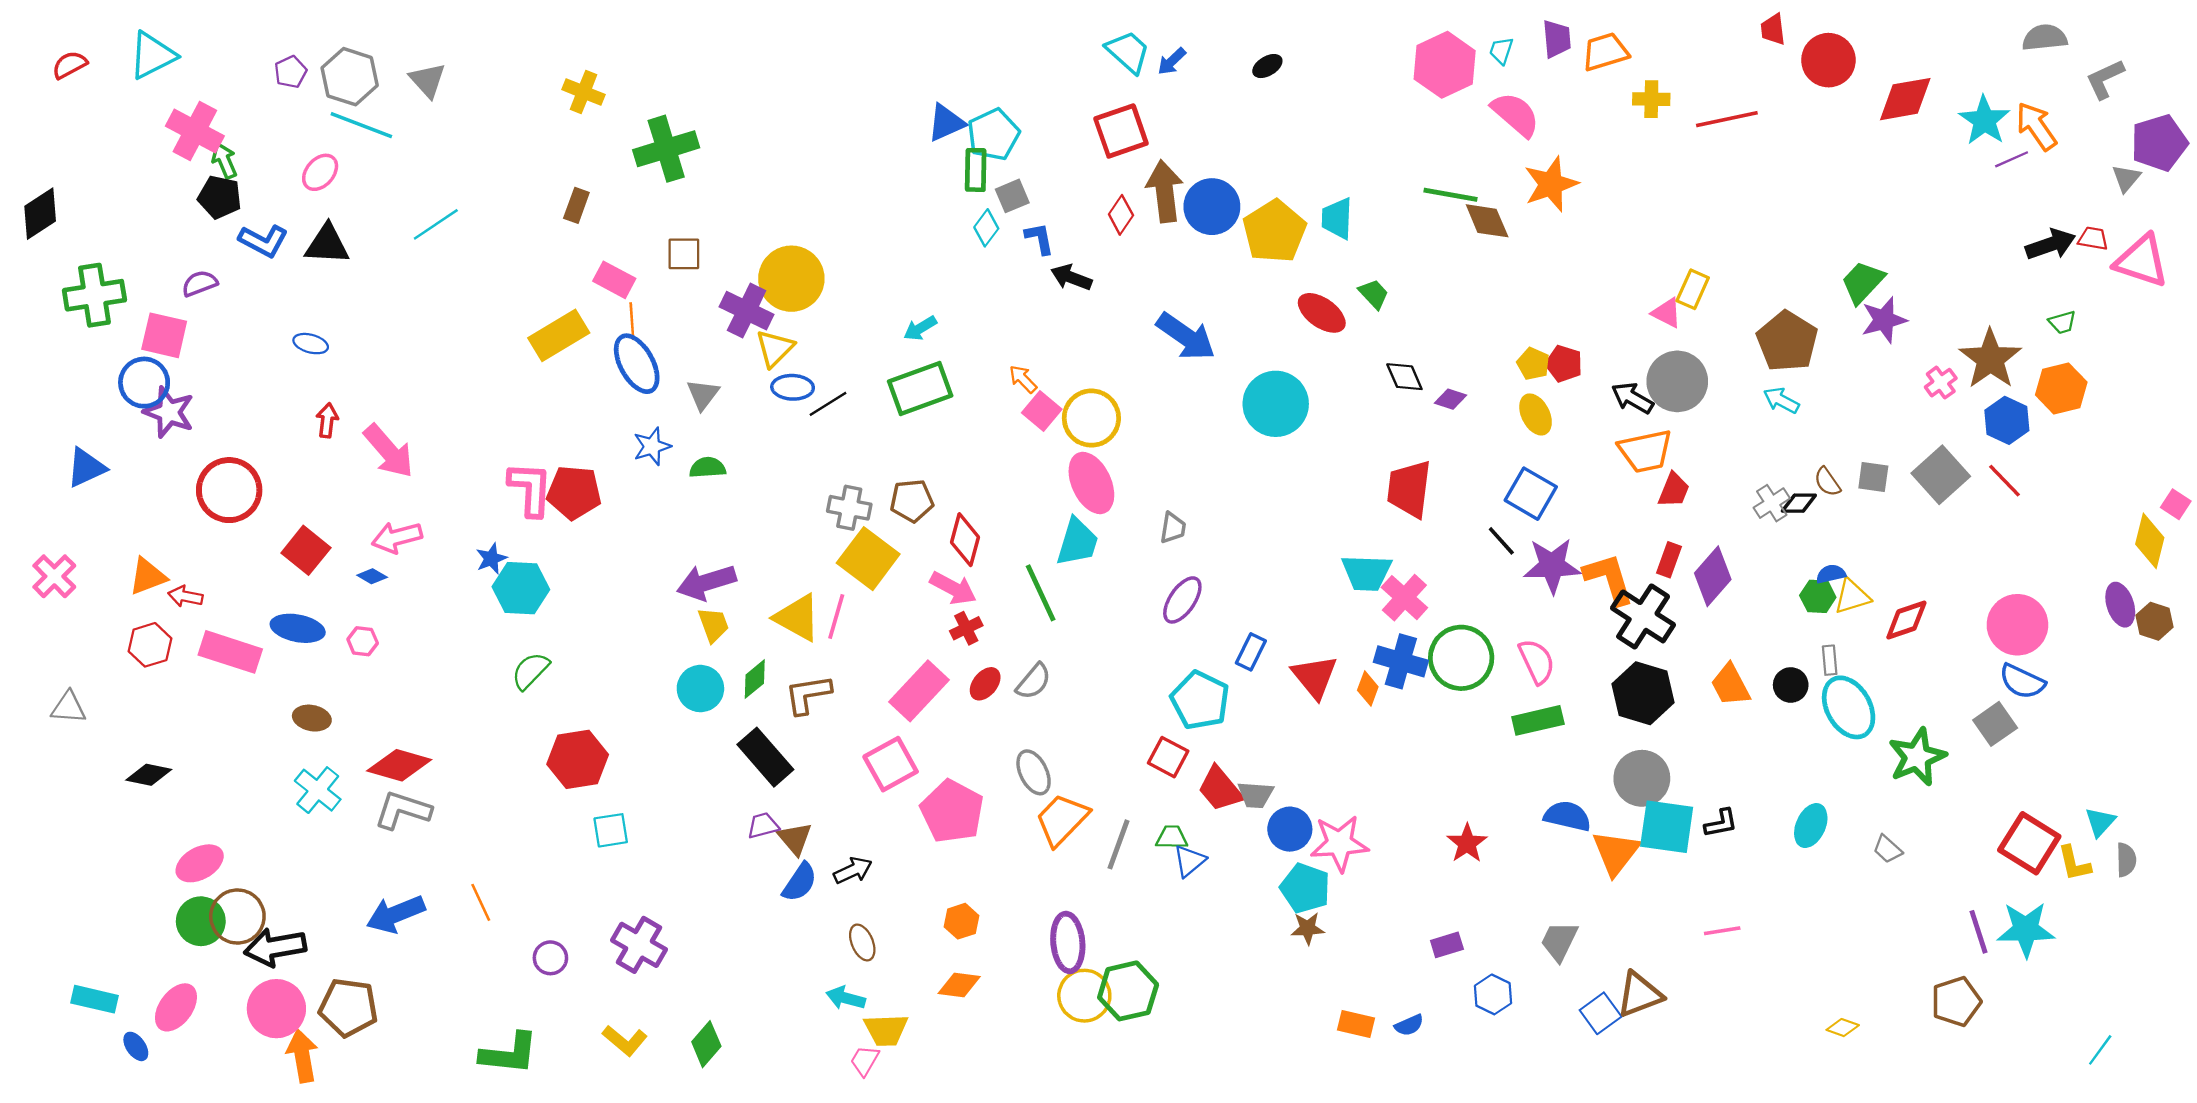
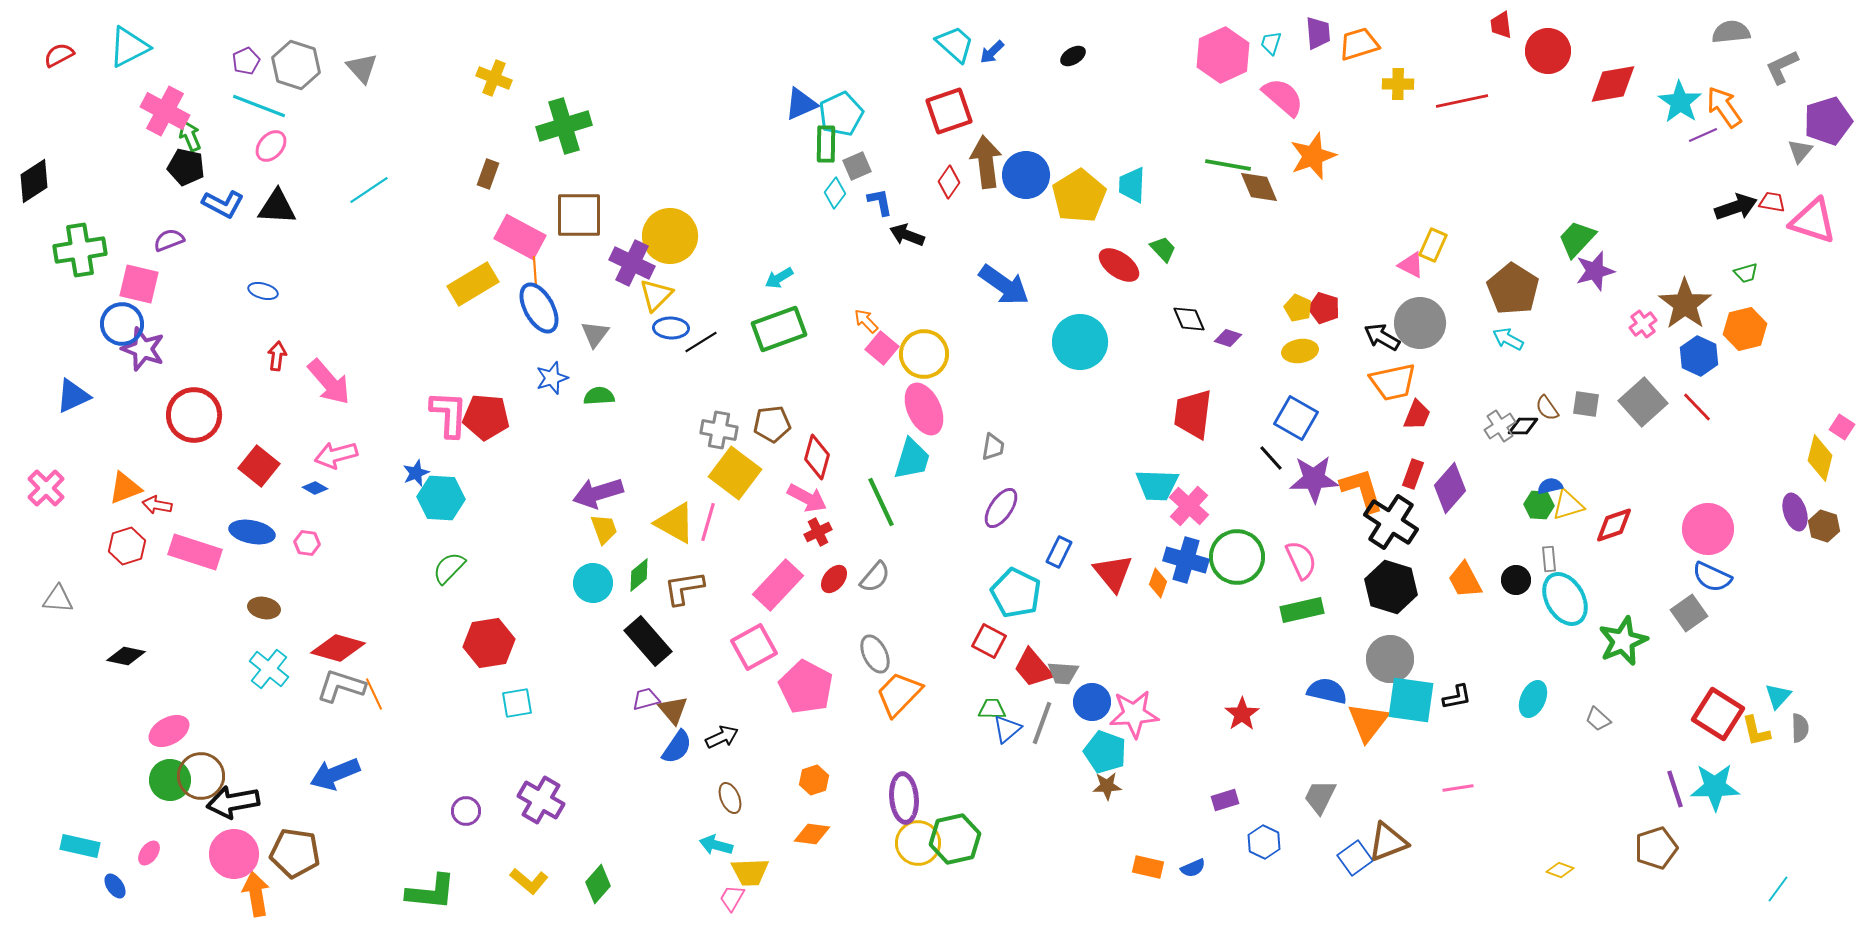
cyan line: (361, 125) -> (259, 106), moved
brown square: (684, 254) -> (579, 215), size x1.6
pink rectangle: (614, 280) -> (520, 237), size x1.4
yellow ellipse: (1536, 414) -> (1300, 351), turned -72
gray line: (1119, 844) -> (1042, 723), moved
orange line: (481, 902) -> (374, 694), moved
pink ellipse: (176, 1007) -> (149, 853), size x0.6

